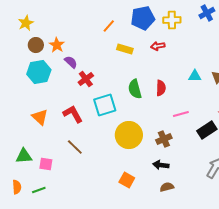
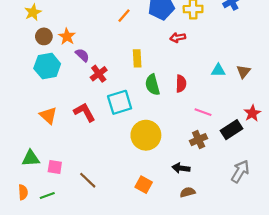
yellow rectangle: (125, 49) -> (137, 58), moved, turned 70
pink line: (181, 114) -> (203, 112), turned 35
brown cross: (164, 139) -> (199, 140), moved
brown line: (75, 147) -> (88, 180), moved

